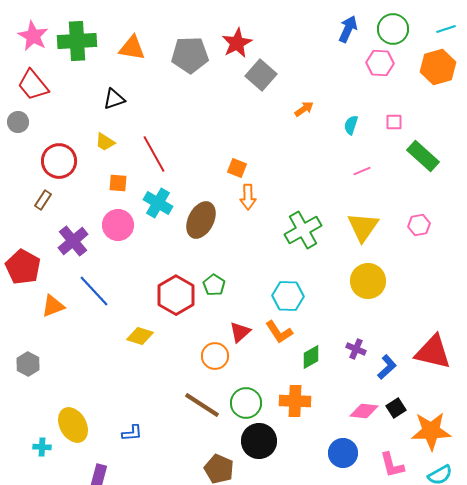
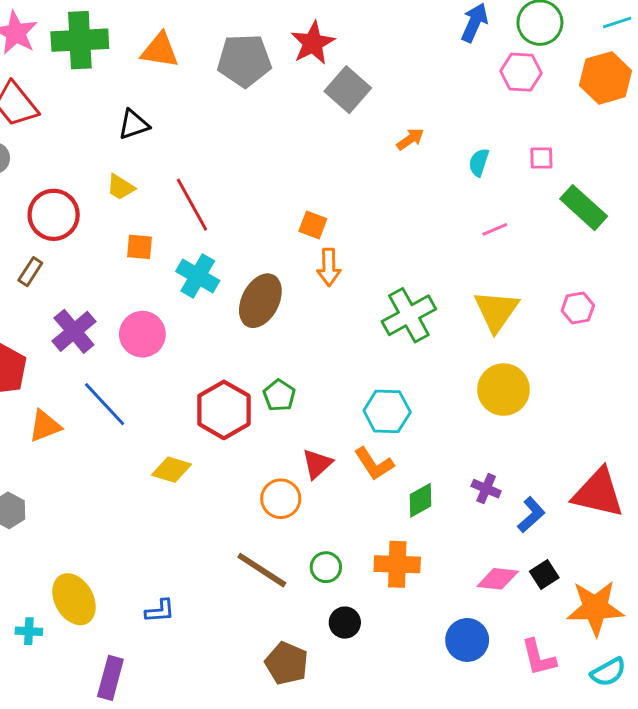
pink circle: (118, 225) -> (142, 334), moved
green circle: (246, 403) -> (326, 567), size x0.7
black circle: (259, 441) -> (345, 623), size x0.6

